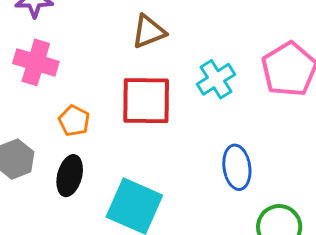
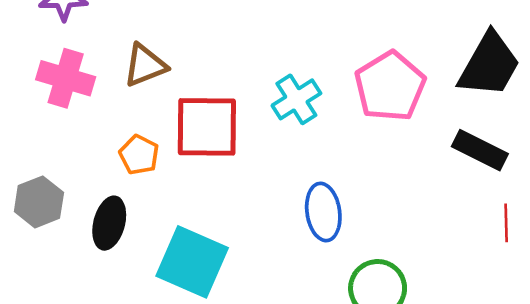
brown triangle: (149, 32) -> (145, 65), moved
orange pentagon: (74, 121) -> (139, 155), moved

